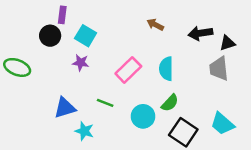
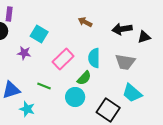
cyan square: (86, 36) -> (39, 34), moved
gray trapezoid: (219, 69) -> (125, 62), moved, turned -75
green semicircle: (170, 103) -> (84, 78), moved
cyan trapezoid: (222, 124) -> (132, 93), moved

